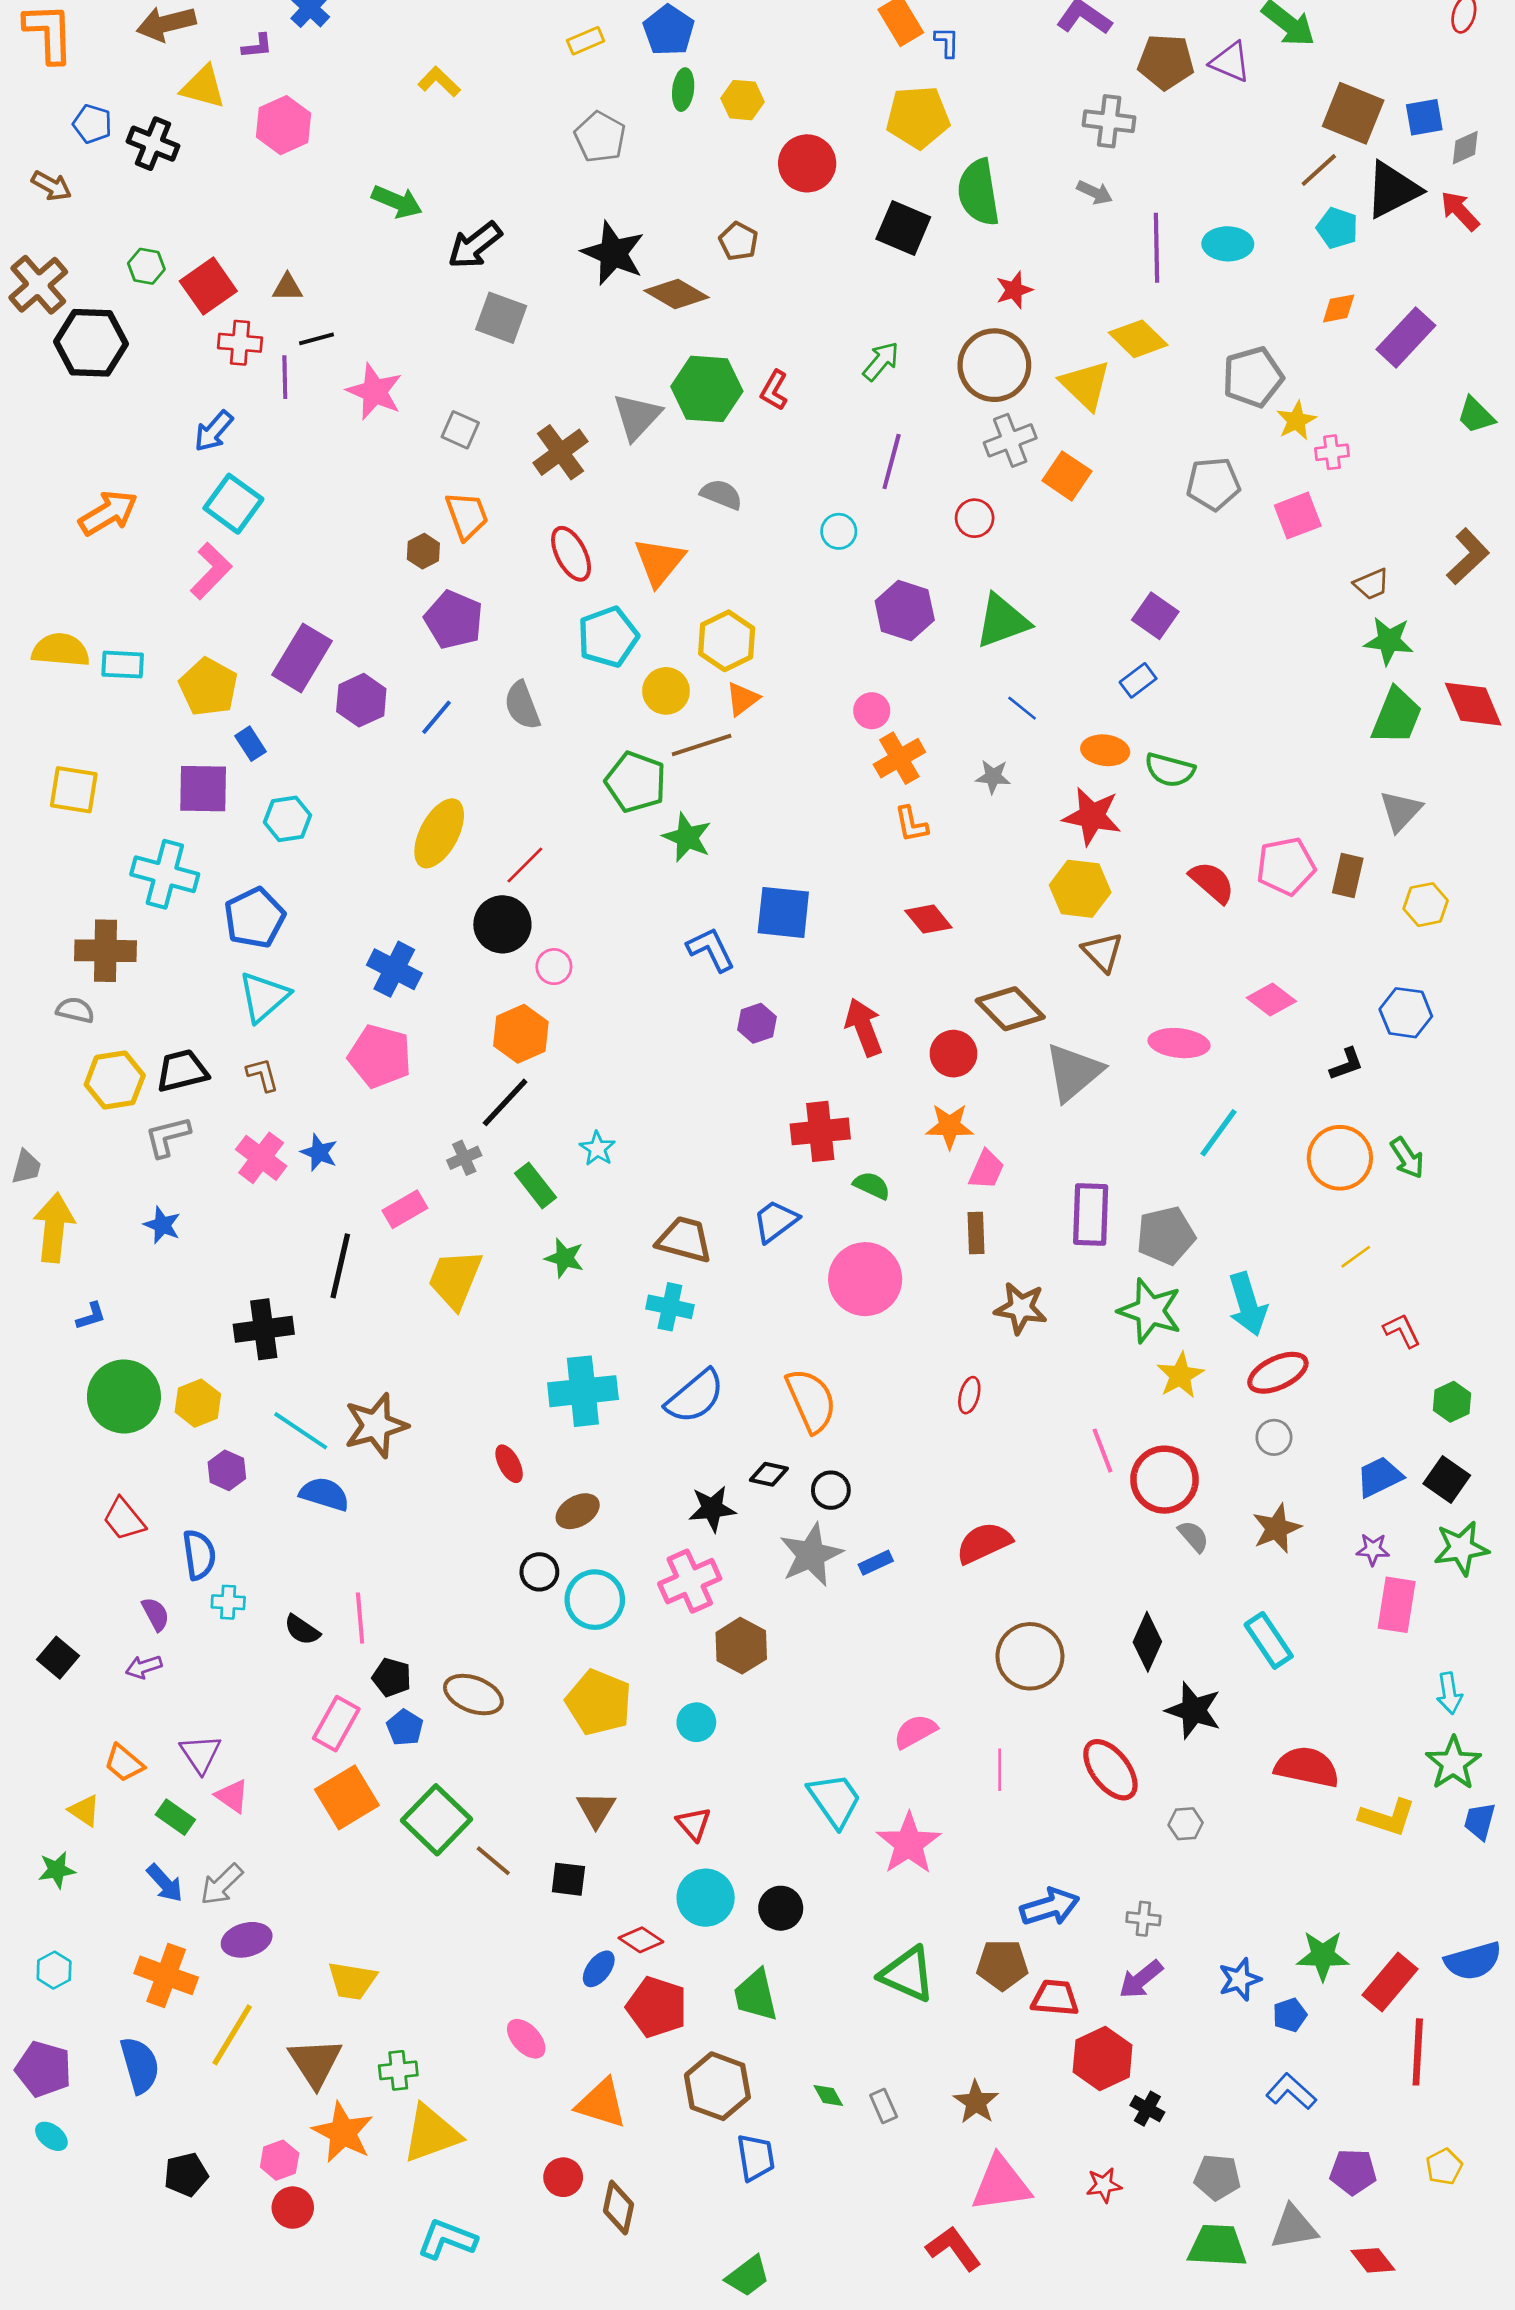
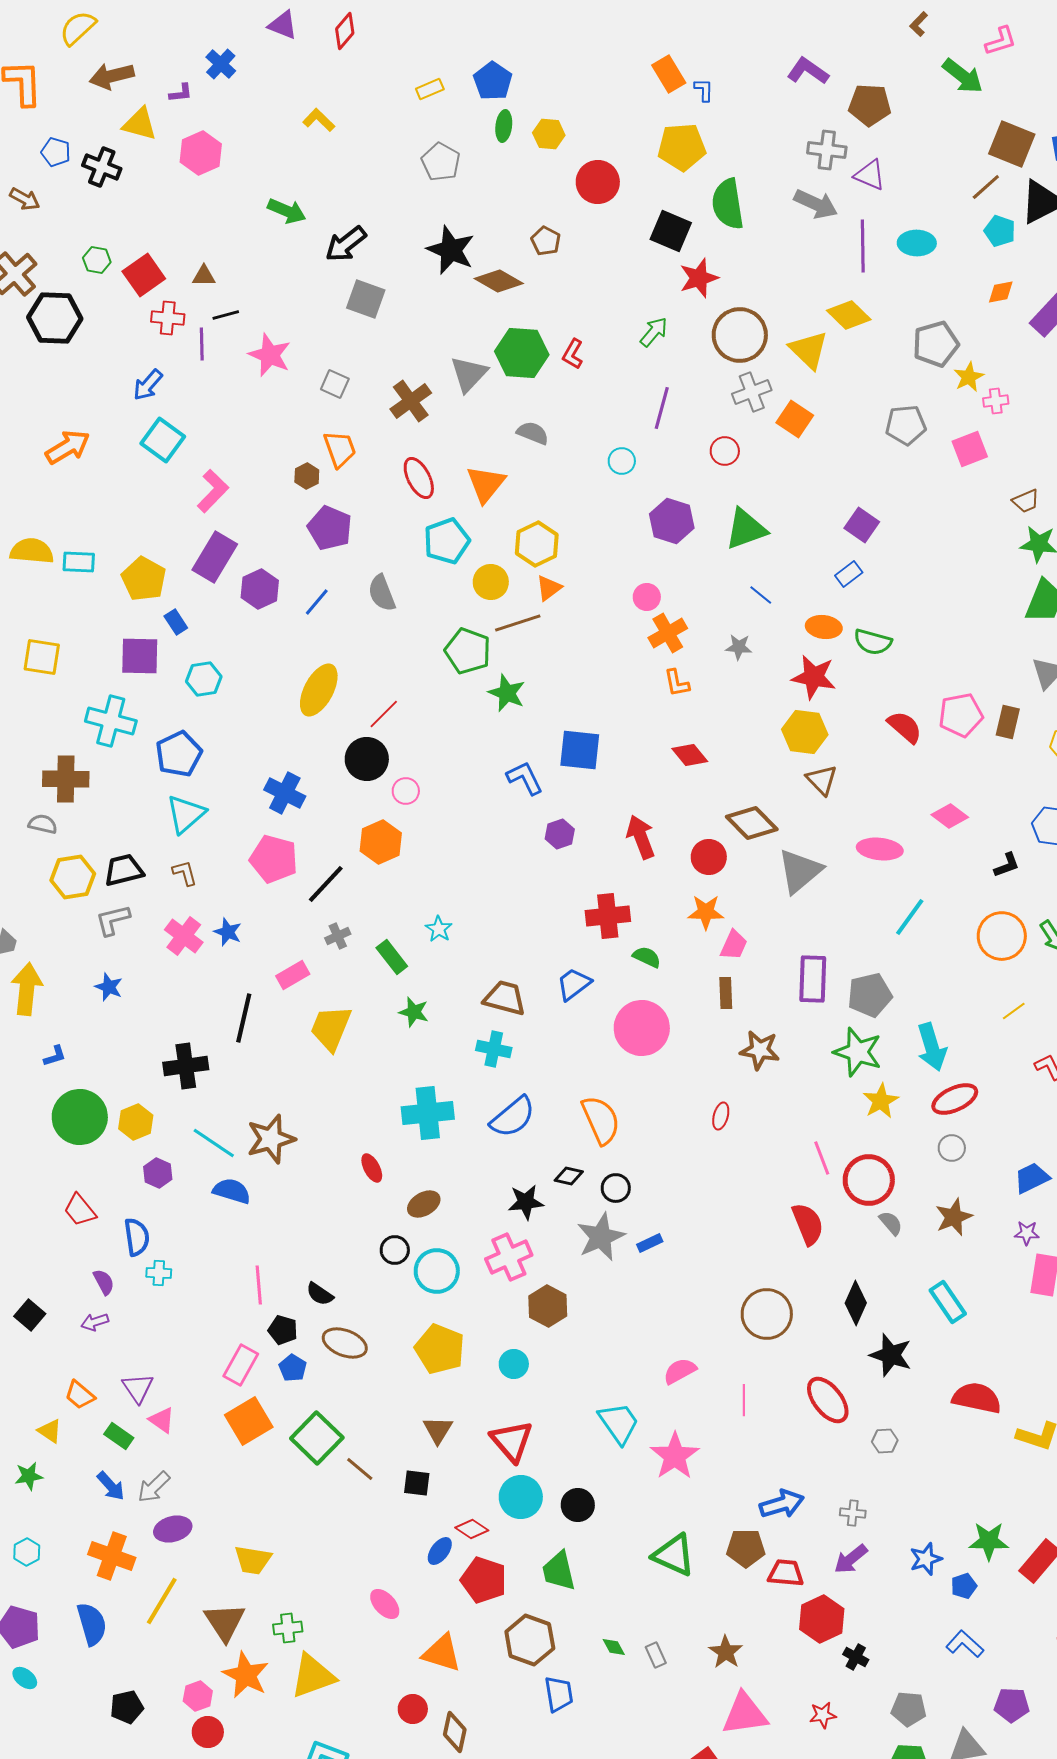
purple triangle: (1230, 62) -> (870, 175), moved
gray arrow: (1095, 192) -> (816, 204), size x1.6
red star: (1014, 290) -> (699, 278), moved, size x1.4
pink L-shape: (211, 571) -> (213, 491), moved
black line: (505, 1102) -> (326, 884), moved
red semicircle: (984, 1543) -> (808, 1224), moved, turned 93
black semicircle: (302, 1630) -> (320, 1294), moved
red triangle: (694, 1824) -> (512, 1441), size x1.6

